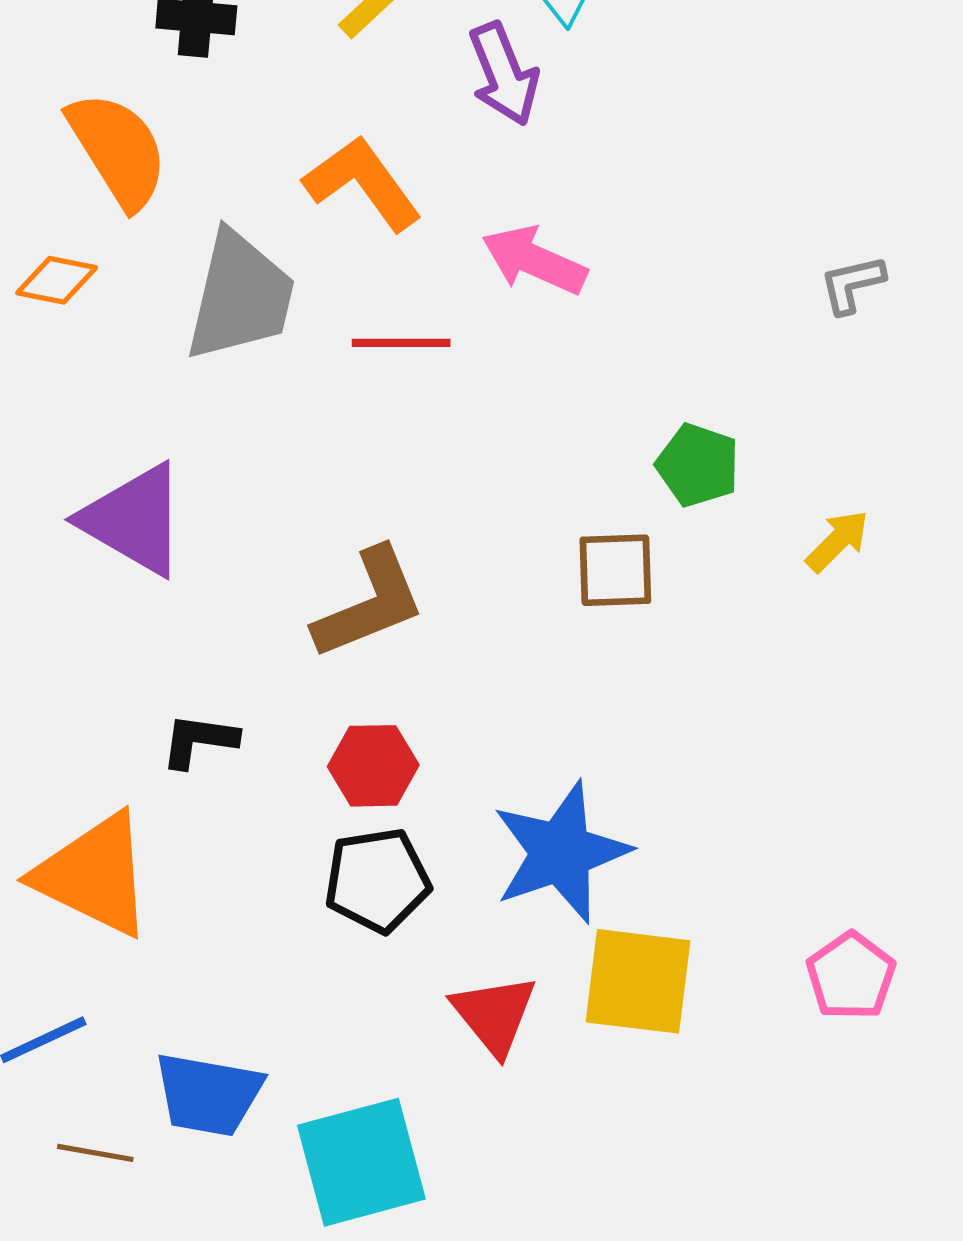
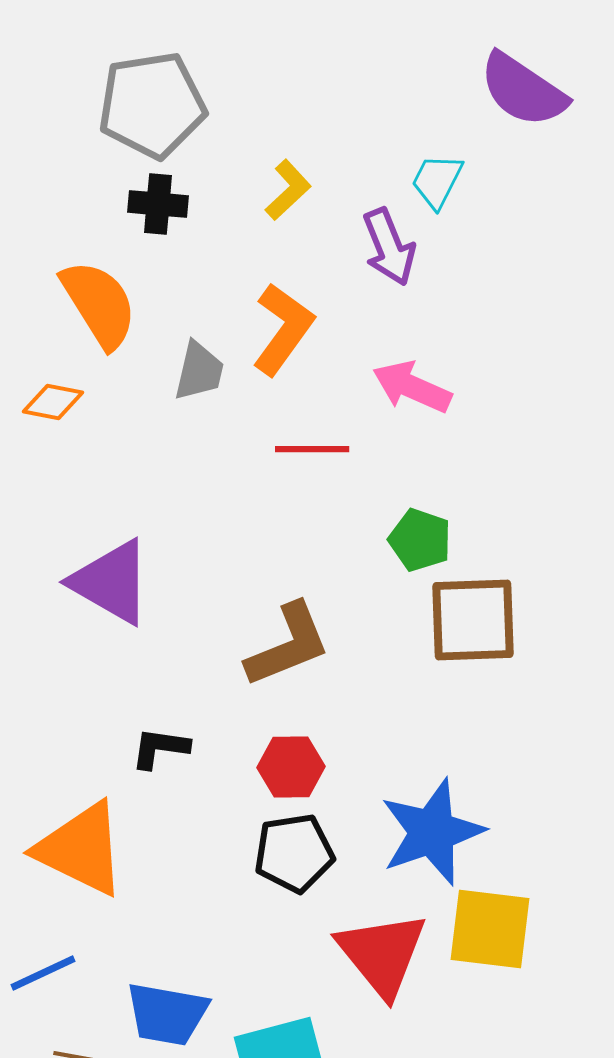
orange L-shape: (363, 183) -> (283, 329), turned 72
gray trapezoid: (240, 296) -> (199, 371), moved, size x0.6
green pentagon: (698, 465) -> (420, 540), moved
brown square: (615, 570) -> (473, 620), size x1.5
red triangle: (494, 1015) -> (382, 954), size x1.4

